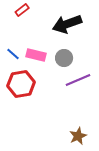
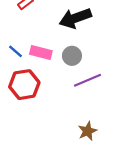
brown star: (78, 136) -> (87, 131), moved

